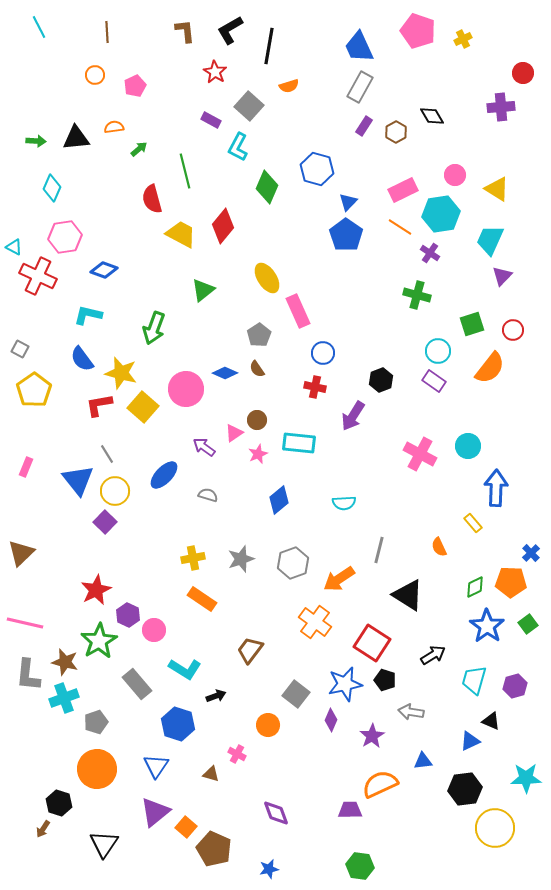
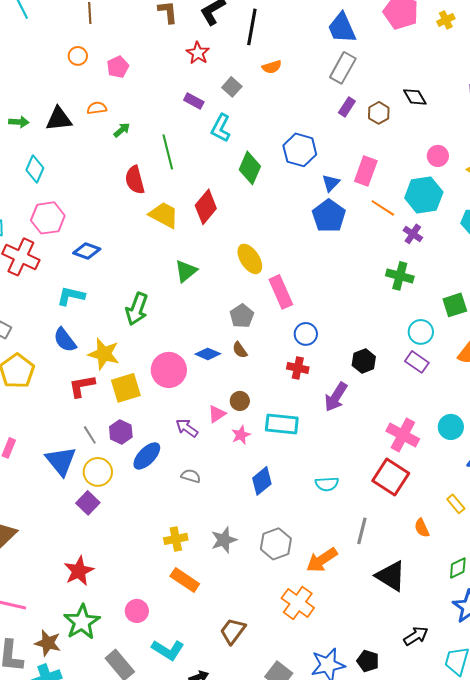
gray square: (249, 106) -> (232, 87), size x0.7
pink rectangle: (403, 190) -> (366, 171), moved, turned -44
yellow square: (143, 407) -> (126, 388), turned 32
purple hexagon: (128, 615) -> (121, 432), moved
red square: (372, 643) -> (391, 477), moved

